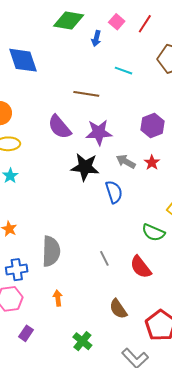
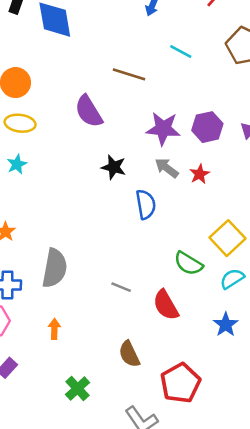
purple star: (99, 132) -> (163, 129), moved
black star: (85, 167) -> (114, 167), size x0.7
gray line: (104, 258) -> (121, 287), turned -49

